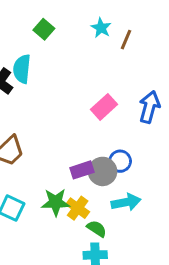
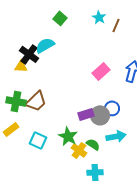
cyan semicircle: (22, 69) -> (45, 45), turned 54
green star: (56, 202) -> (68, 136), turned 30
yellow cross: (78, 208) -> (79, 150), moved
green semicircle: (97, 229) -> (93, 144), moved

